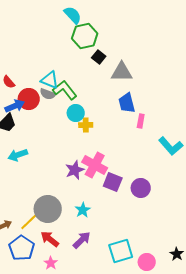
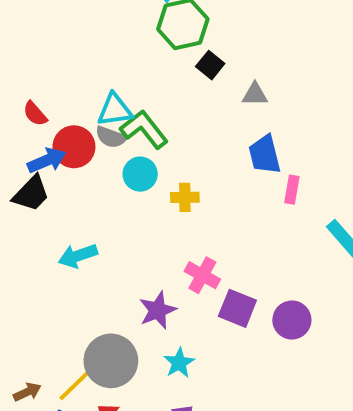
gray triangle: (122, 72) -> (255, 94), size x0.6
cyan triangle: (50, 80) -> (115, 110), turned -30
cyan circle: (76, 113) -> (140, 174), moved
cyan arrow: (18, 155) -> (78, 256), moved
pink cross: (95, 165) -> (202, 275), size x0.7
purple star: (75, 170) -> (158, 310), moved

